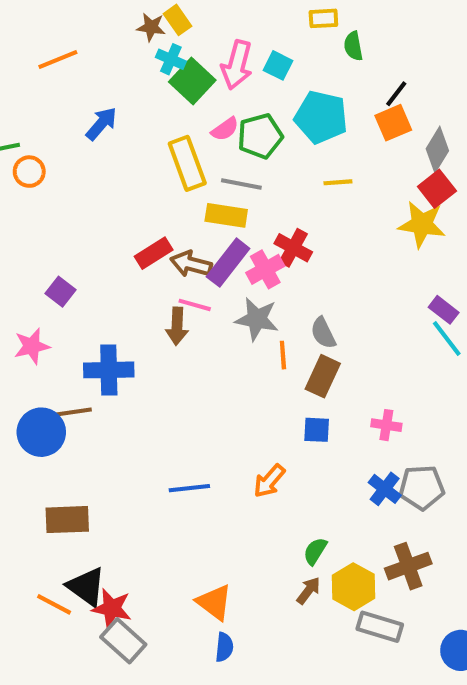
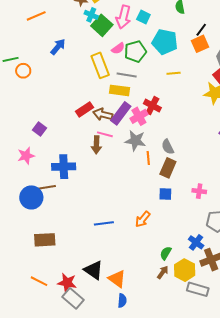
blue cross: (385, 489) -> (196, 242), moved
black triangle: (86, 587) -> (93, 270), moved

